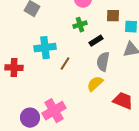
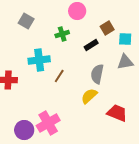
brown square: (113, 16) -> (107, 28), turned -32
green cross: (80, 25) -> (62, 34), moved
black rectangle: (96, 41) -> (91, 45), moved

